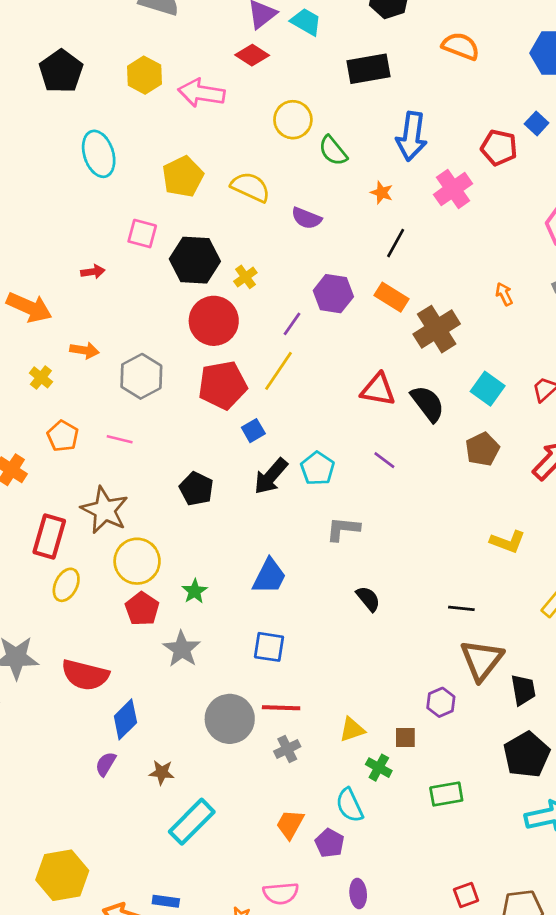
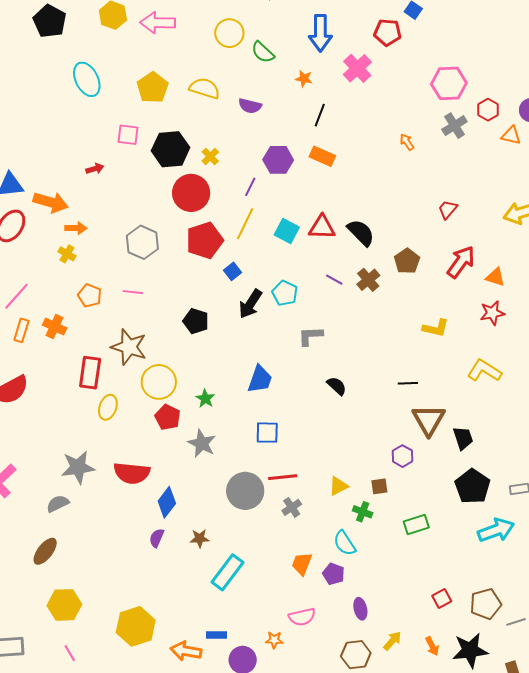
brown cross: (437, 329) -> (368, 280), moved, size x0.7
orange arrow: (84, 350) -> (76, 228), moved
cyan square: (488, 389) -> (287, 231), moved

